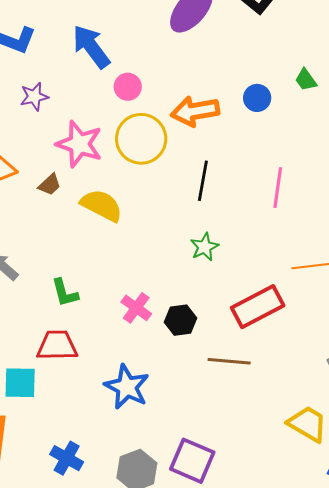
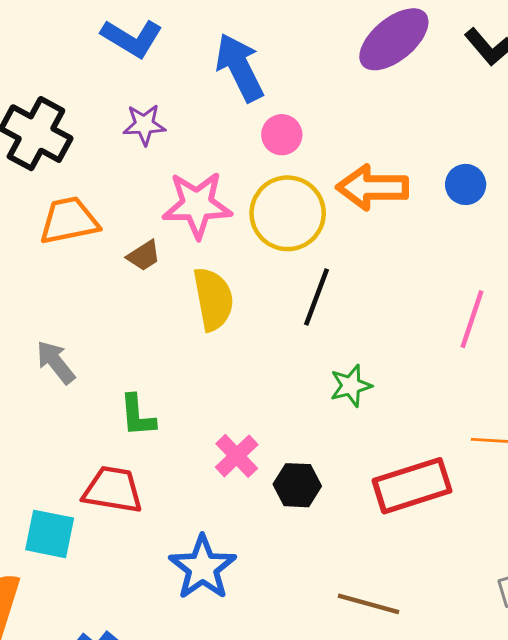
pink star: (79, 144) -> (197, 205), turned -30
black line: (203, 181) -> (317, 297), moved
yellow semicircle: (102, 205) -> (213, 299), turned 42
brown line: (229, 361) -> (369, 604), moved

